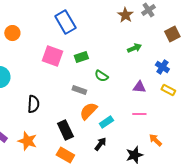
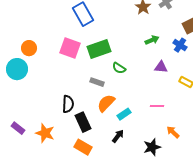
orange circle: (12, 33) -> (29, 48), moved
green rectangle: (81, 57) -> (99, 49), size x1.6
blue cross: (162, 67) -> (180, 45), moved
purple triangle: (139, 87) -> (161, 67), moved
black semicircle: (33, 104) -> (68, 104), moved

